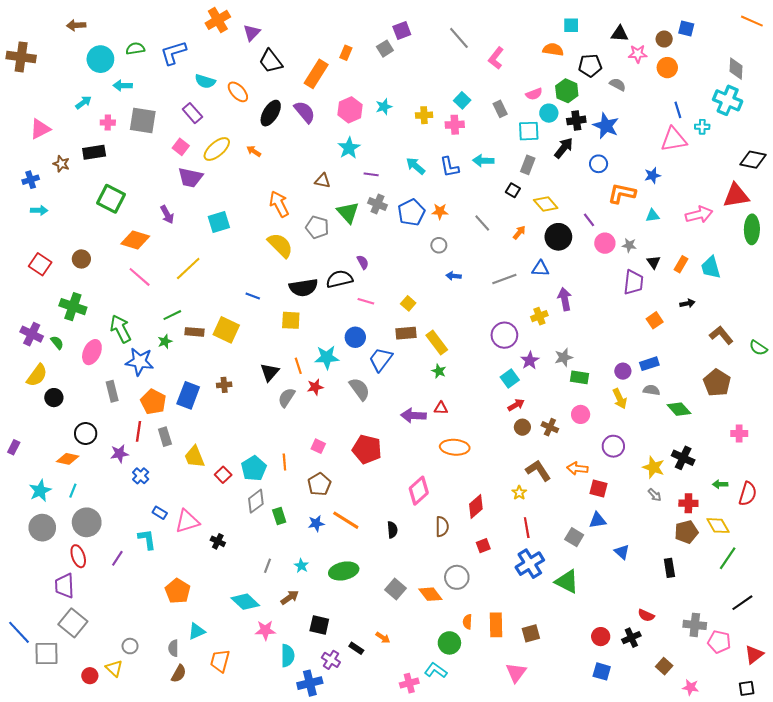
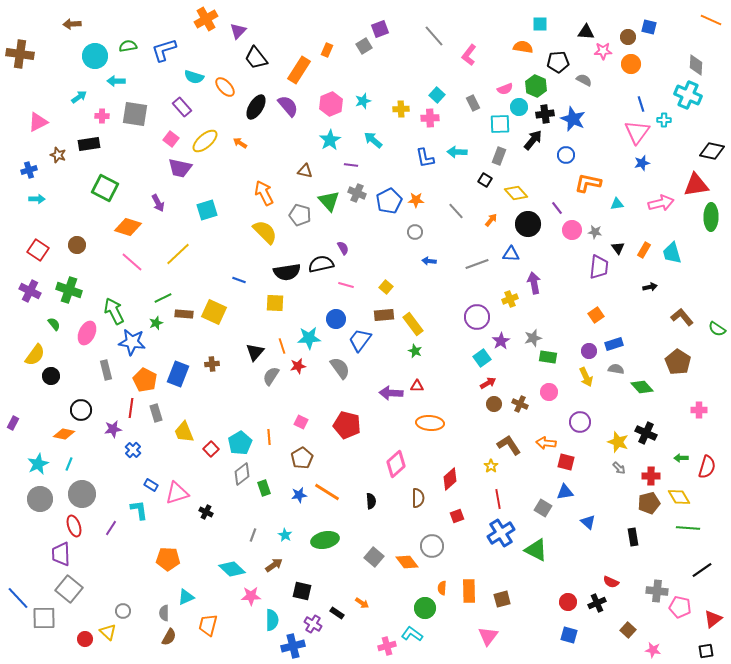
pink triangle: (674, 139) -> (637, 132), turned -44
cyan arrow: (416, 166) -> (373, 140), moved
blue star: (652, 175) -> (642, 163), moved
orange square: (655, 320) -> (596, 315), moved
purple cross: (32, 334) -> (30, 291), moved
green line: (728, 558) -> (688, 528), turned 60
orange pentagon: (178, 591) -> (168, 559), turned -30

